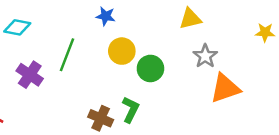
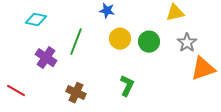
green circle: (150, 68) -> (149, 42), moved
brown cross: (101, 118) -> (76, 93), moved

